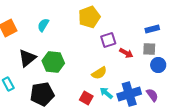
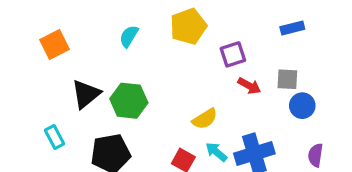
cyan semicircle: (43, 25) -> (129, 36), moved
blue rectangle: (152, 29) -> (292, 28), moved
purple square: (108, 40) -> (233, 54), moved
purple semicircle: (152, 95) -> (315, 155), moved, turned -136

